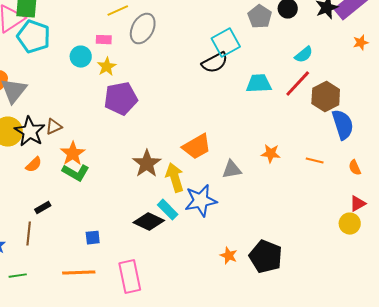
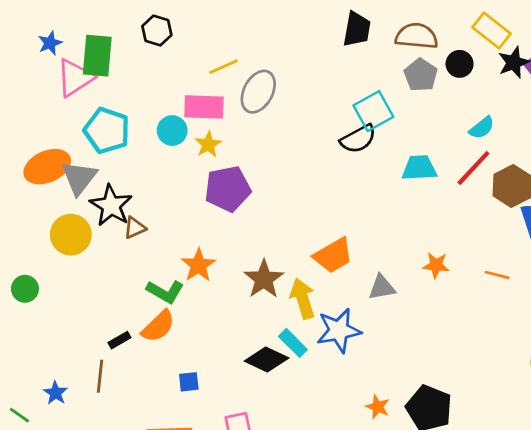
cyan pentagon: (34, 37) -> (107, 131), moved
pink rectangle: (104, 40) -> (204, 107), size x1.8
black star: (30, 132) -> (111, 205), moved
orange star: (73, 154) -> (199, 265), moved
orange semicircle: (34, 165) -> (158, 326), moved, size x1.5

